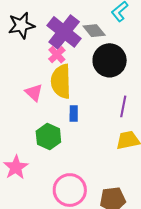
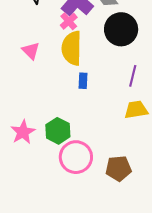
pink triangle: (34, 93) -> (31, 51), moved
green hexagon: (48, 137) -> (58, 131), moved

